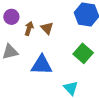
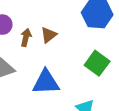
brown triangle: (47, 28) -> (49, 35), turned 40

